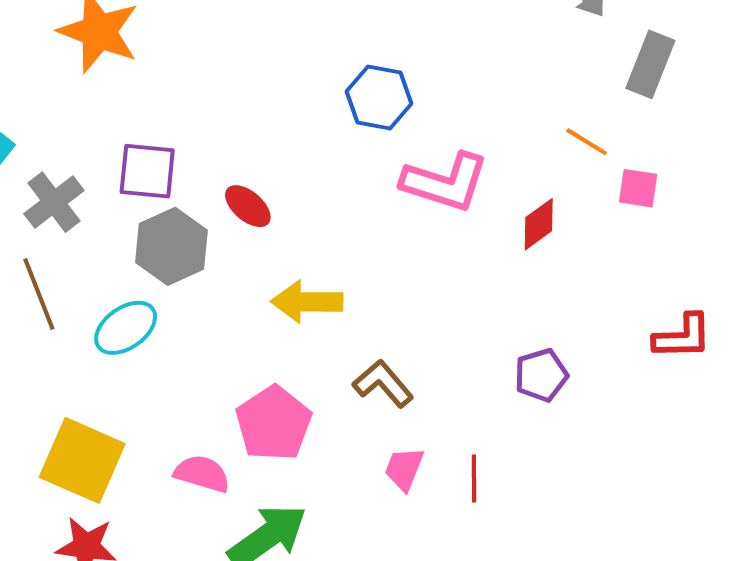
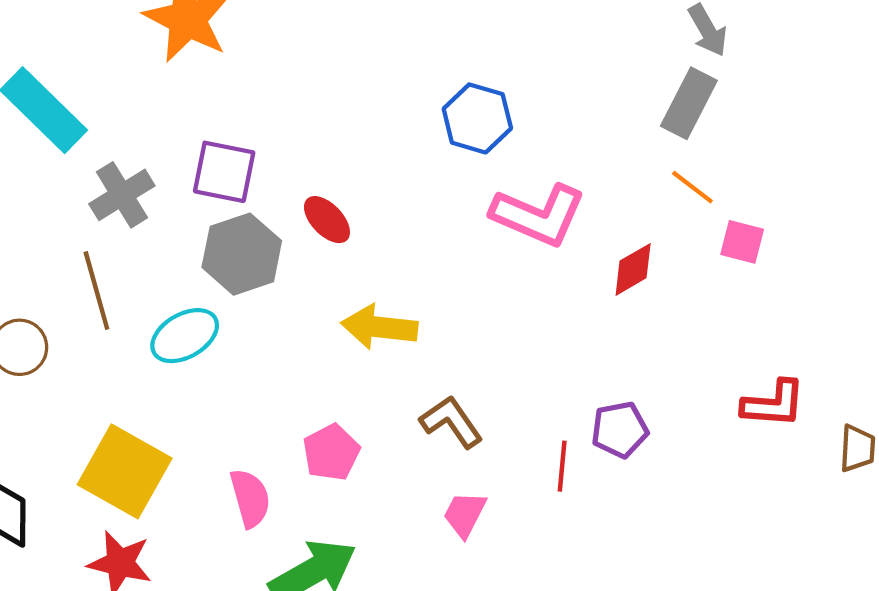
gray rectangle: (650, 64) -> (689, 103), moved
pink pentagon: (274, 423) -> (331, 452), size x0.7
pink semicircle: (202, 474) -> (250, 498), turned 52
red line: (474, 479) -> (562, 466), moved

